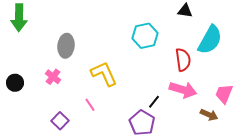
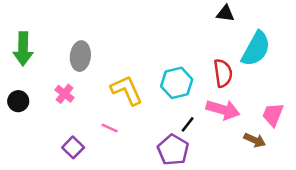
green arrow: (19, 18) -> (23, 49), moved
cyan hexagon: (145, 36) -> (177, 83), moved
pink line: (90, 105) -> (110, 128), turned -32

